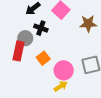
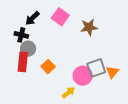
black cross: (41, 28) -> (21, 35), moved
pink circle: (64, 70) -> (83, 76), moved

